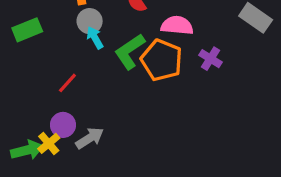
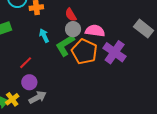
gray circle: (90, 21) -> (73, 29), moved
purple cross: (210, 59) -> (115, 52), size x1.6
purple circle: (63, 125) -> (29, 82), moved

